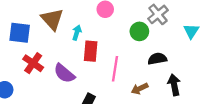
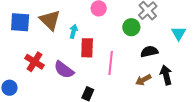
cyan triangle: (191, 31) -> (179, 33), moved
blue square: (20, 33) -> (20, 22), moved
brown arrow: (140, 89) -> (143, 80), moved

